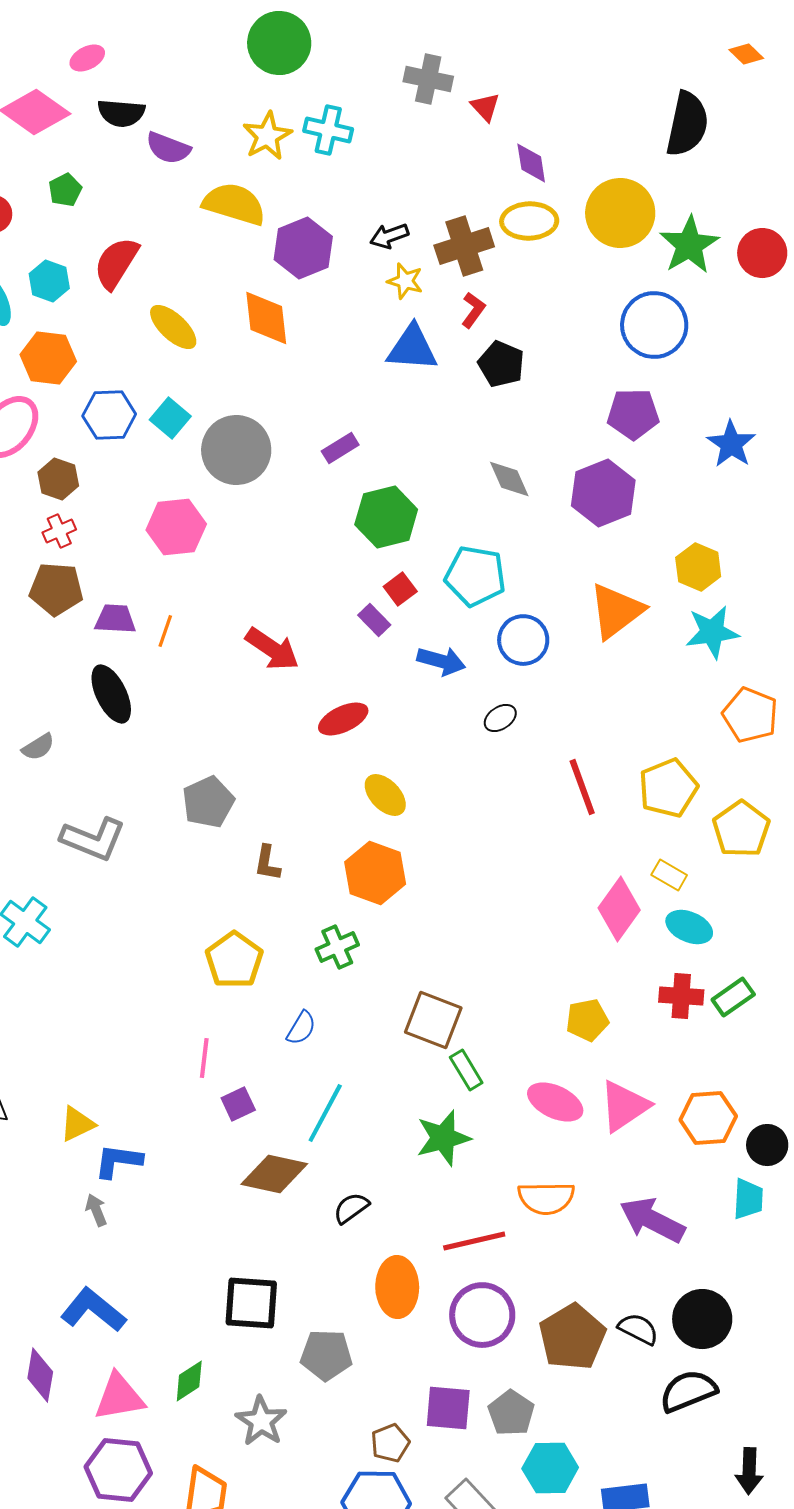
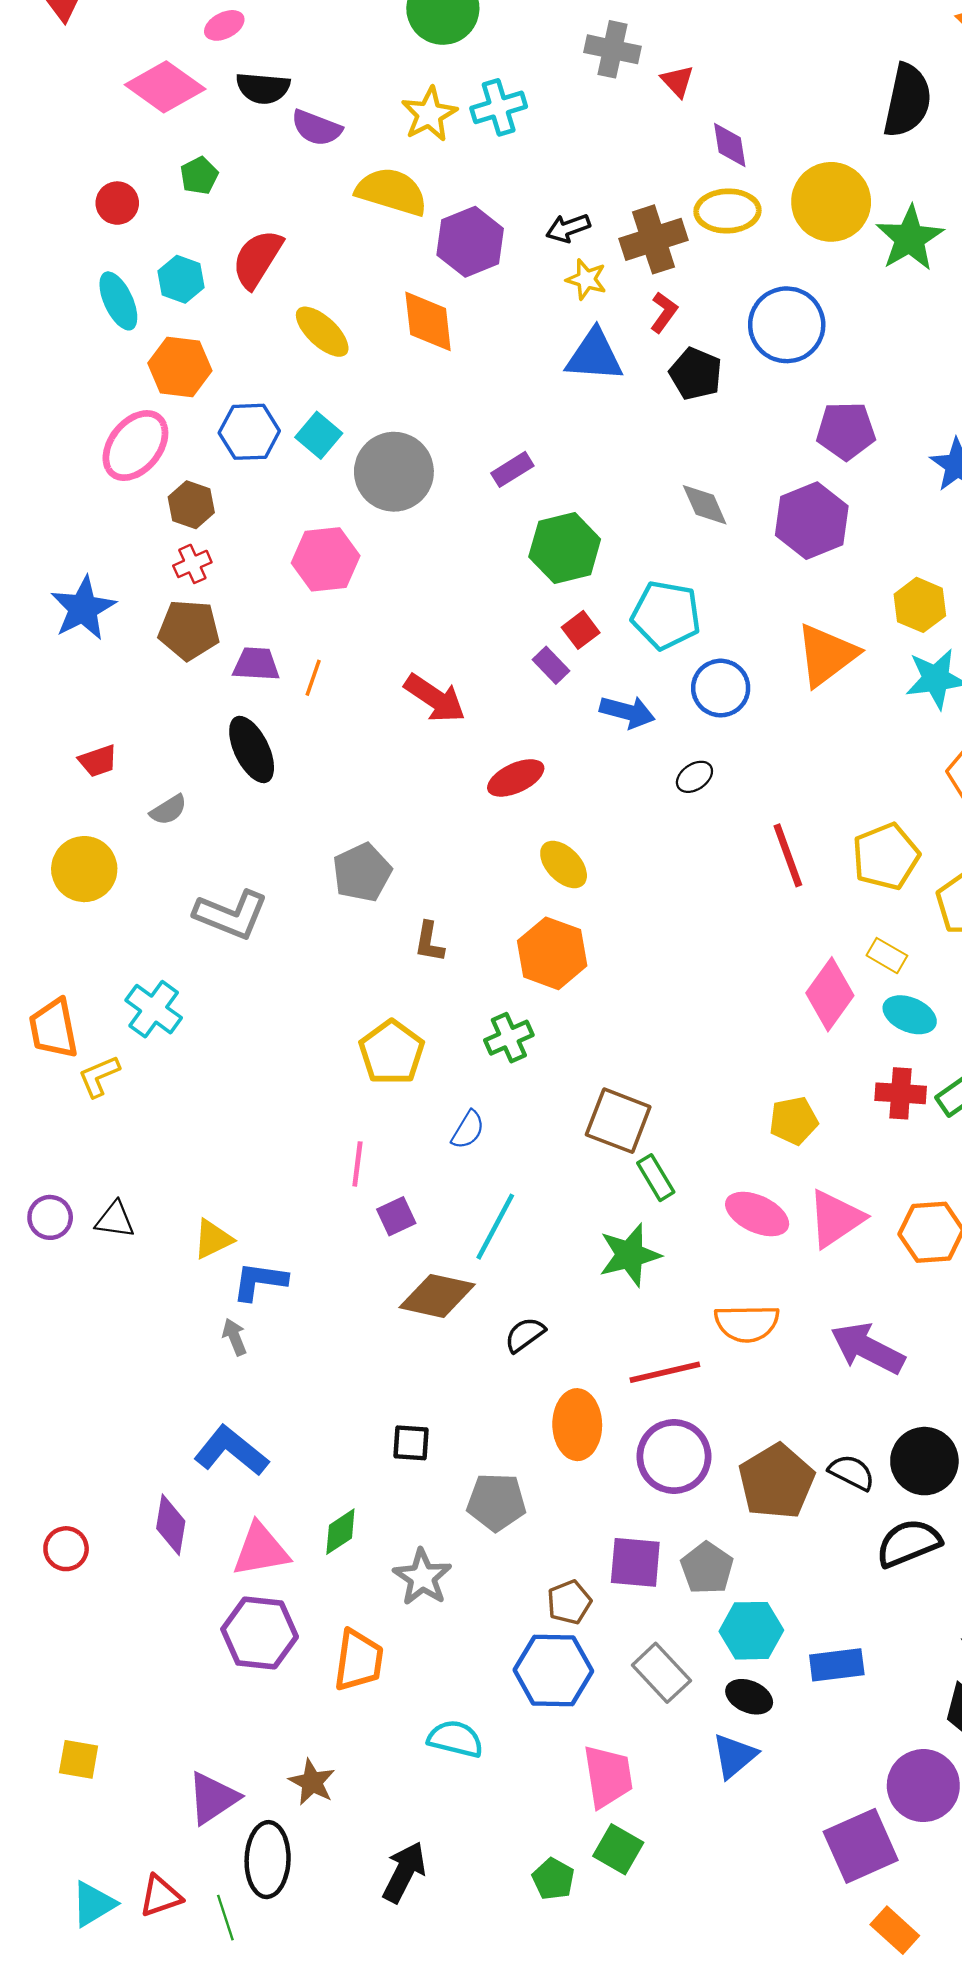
cyan cross: (328, 130) -> (499, 107), turned -30
blue circle: (654, 325) -> (787, 325), moved
black square: (251, 1303) -> (411, 1443), size x0.6

